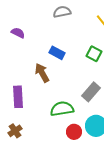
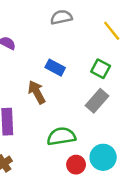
gray rectangle: (91, 92) -> (97, 101), moved

